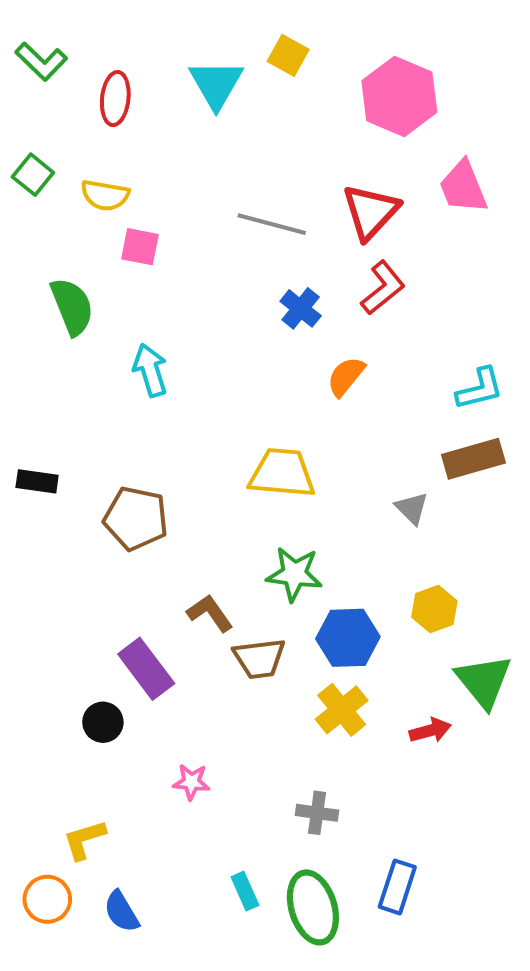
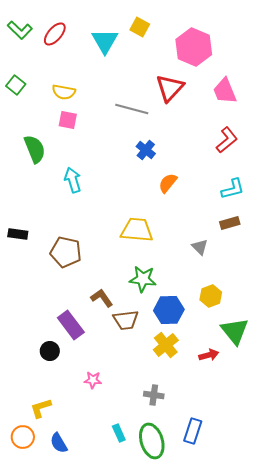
red ellipse: (115, 99) -> (55, 34), moved, turned 35
yellow semicircle: (105, 195) -> (64, 92), moved
red triangle: (371, 212) -> (170, 88), moved
red L-shape: (383, 288) -> (227, 140), moved
brown rectangle: (473, 459) -> (230, 223), size x0.7

